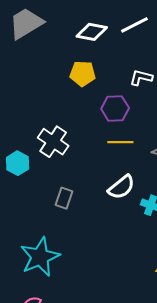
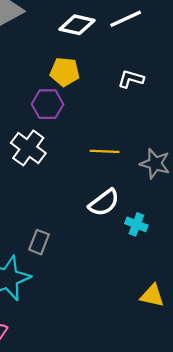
purple hexagon: (115, 108) -> (47, 104), moved
gray rectangle: (64, 198) -> (39, 242), moved

